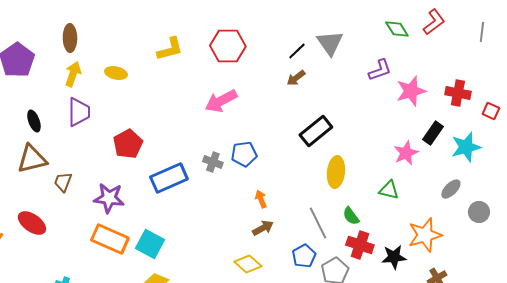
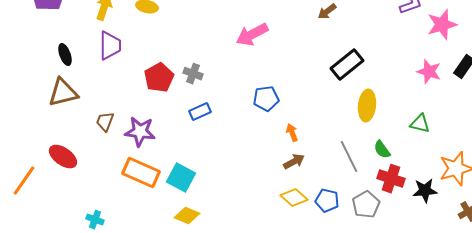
pink star: (406, 153) -> (429, 72), moved, turned -30
blue pentagon: (244, 154) -> (266, 99), moved
gray cross: (213, 162) -> (193, 74), moved
blue rectangle: (169, 178) -> (200, 112), size x0.6
brown trapezoid: (63, 182) -> (105, 122), moved
blue pentagon: (304, 256) -> (327, 201), moved, turned -30
yellow diamond: (248, 264) -> (294, 198), moved

